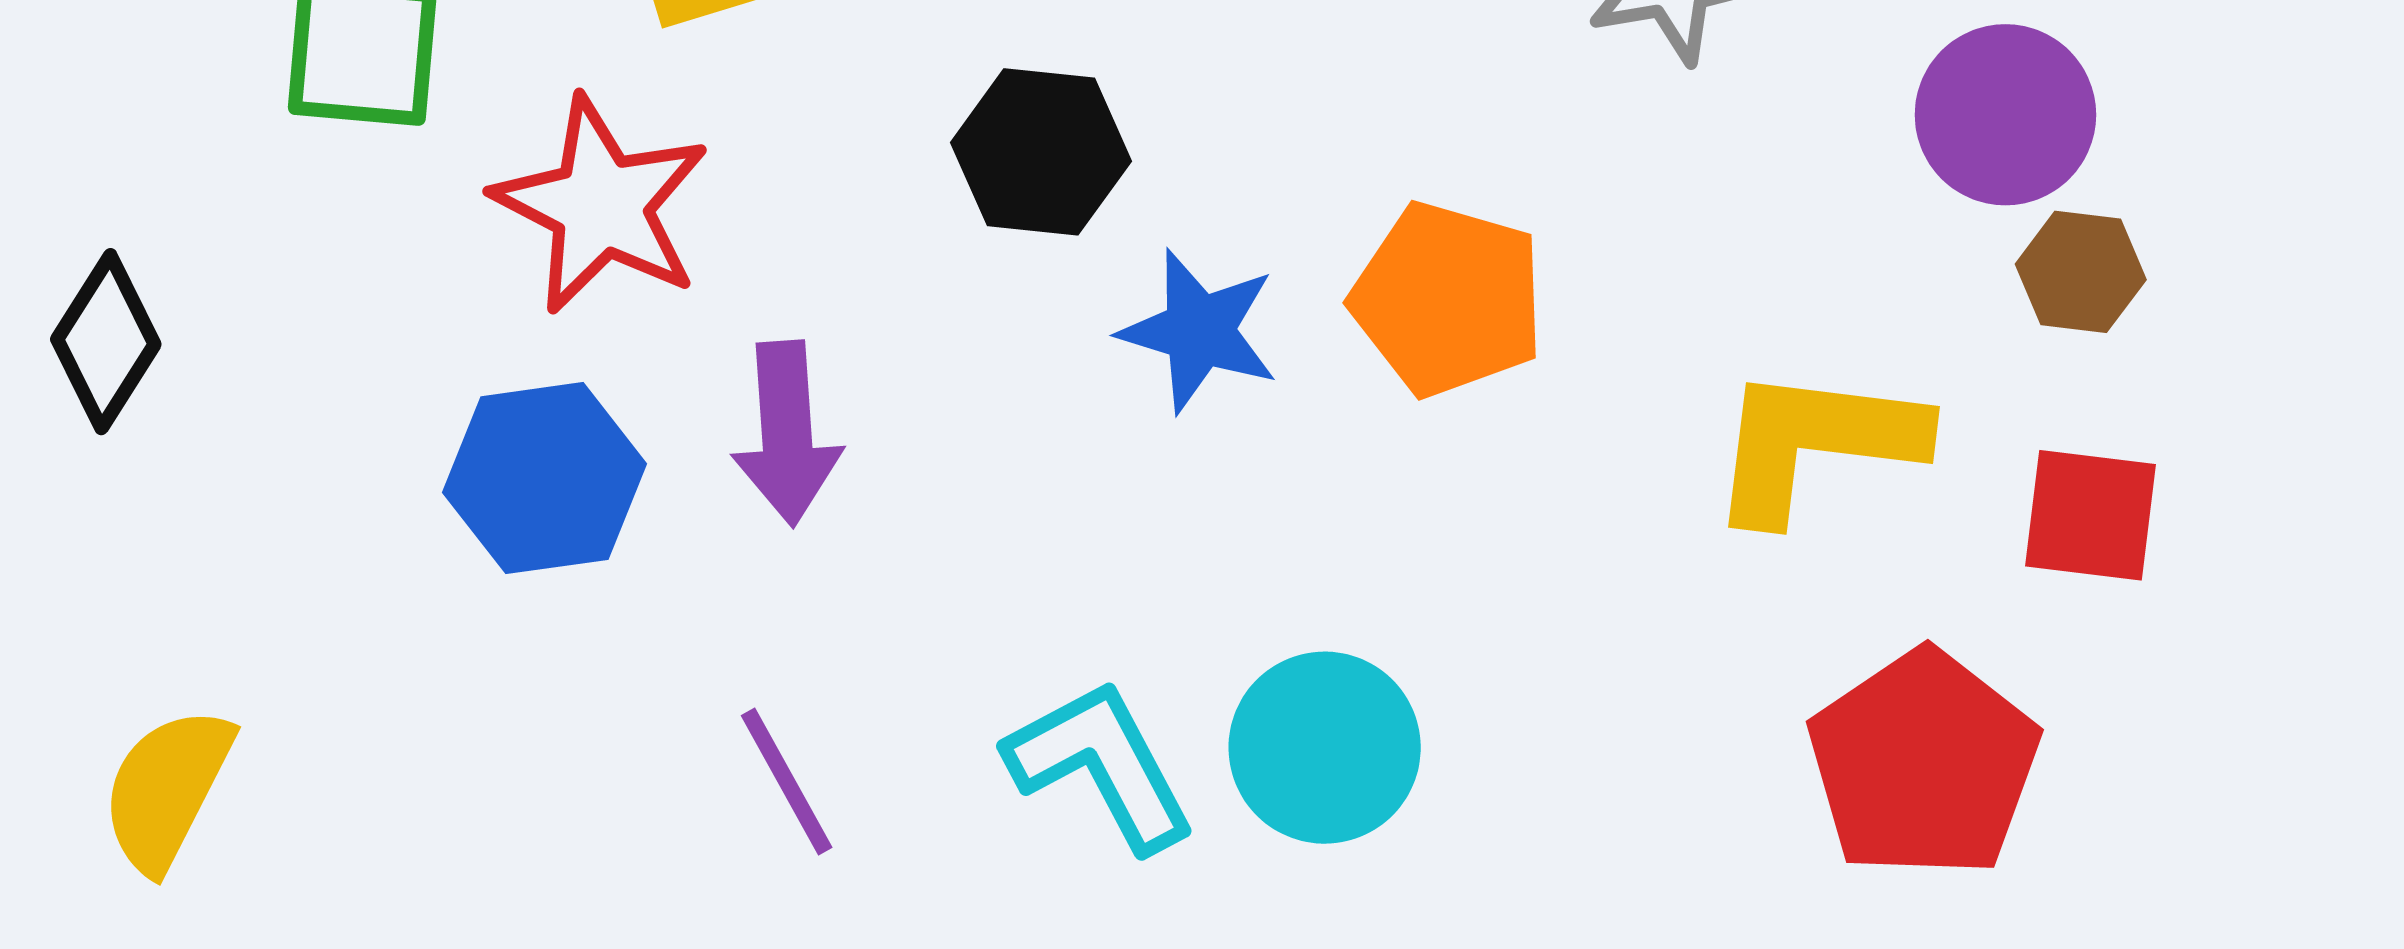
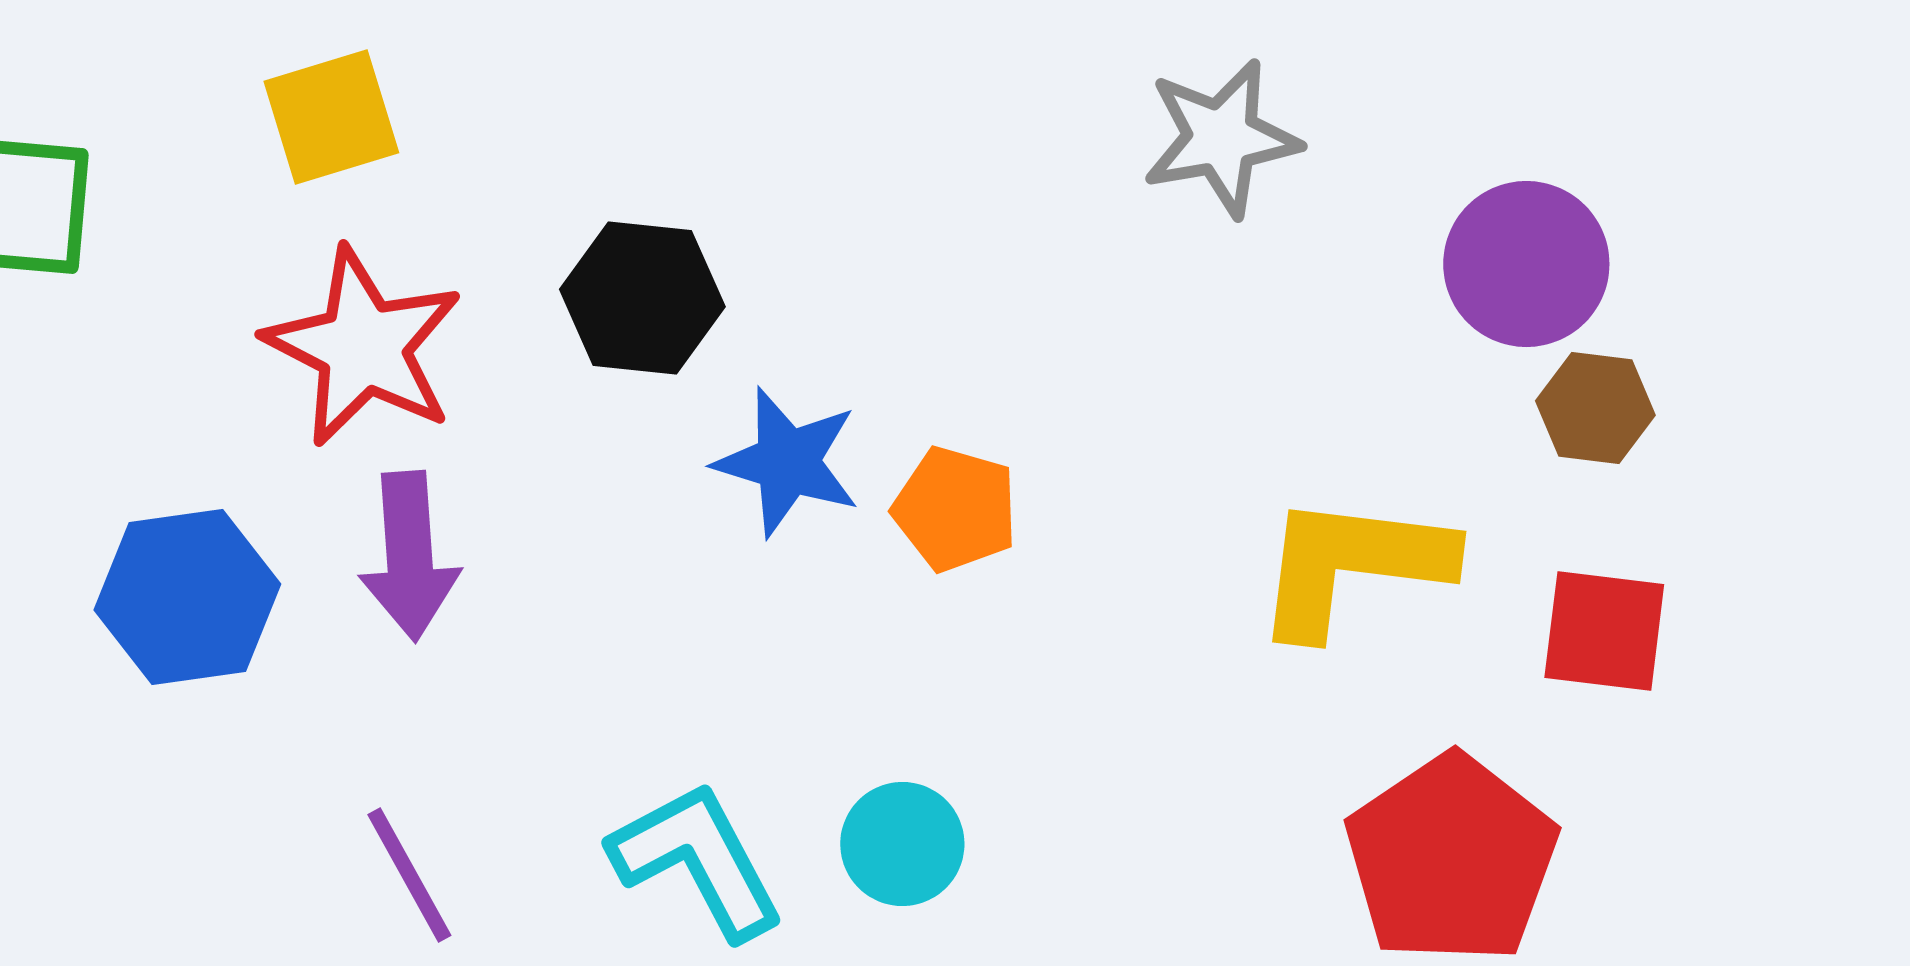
red star: (601, 205) -> (363, 347), moved
orange pentagon: (1448, 299) -> (955, 509), moved, size x0.7
cyan circle: (1325, 748) -> (902, 844), size x0.7

